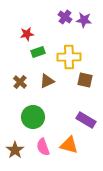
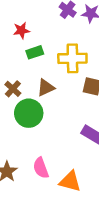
green circle: (33, 117) -> (29, 113), moved
orange triangle: (69, 145) -> (70, 181), moved

